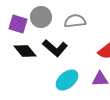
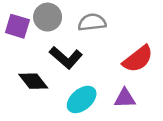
black diamond: (25, 51) -> (33, 81), moved

